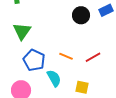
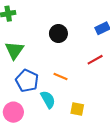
black circle: (81, 15) -> (58, 34), moved
red line: (93, 57) -> (95, 60), moved

